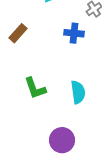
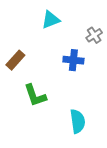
green L-shape: (35, 88) -> (35, 95), moved

